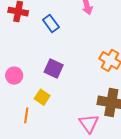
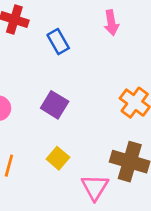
yellow square: (42, 97) -> (58, 158), moved

